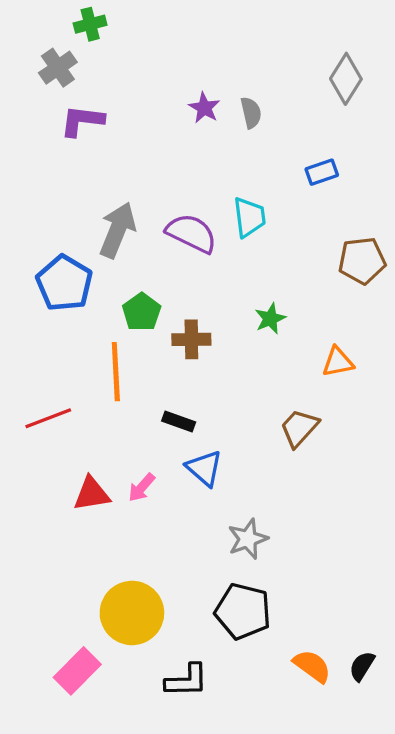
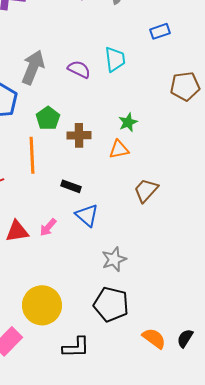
purple semicircle: (191, 233) -> (79, 69), size x0.7
orange triangle: (338, 362) -> (119, 149), moved

